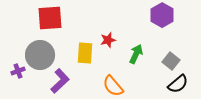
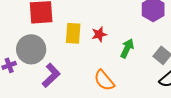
yellow rectangle: (85, 53) -> (73, 33), moved

